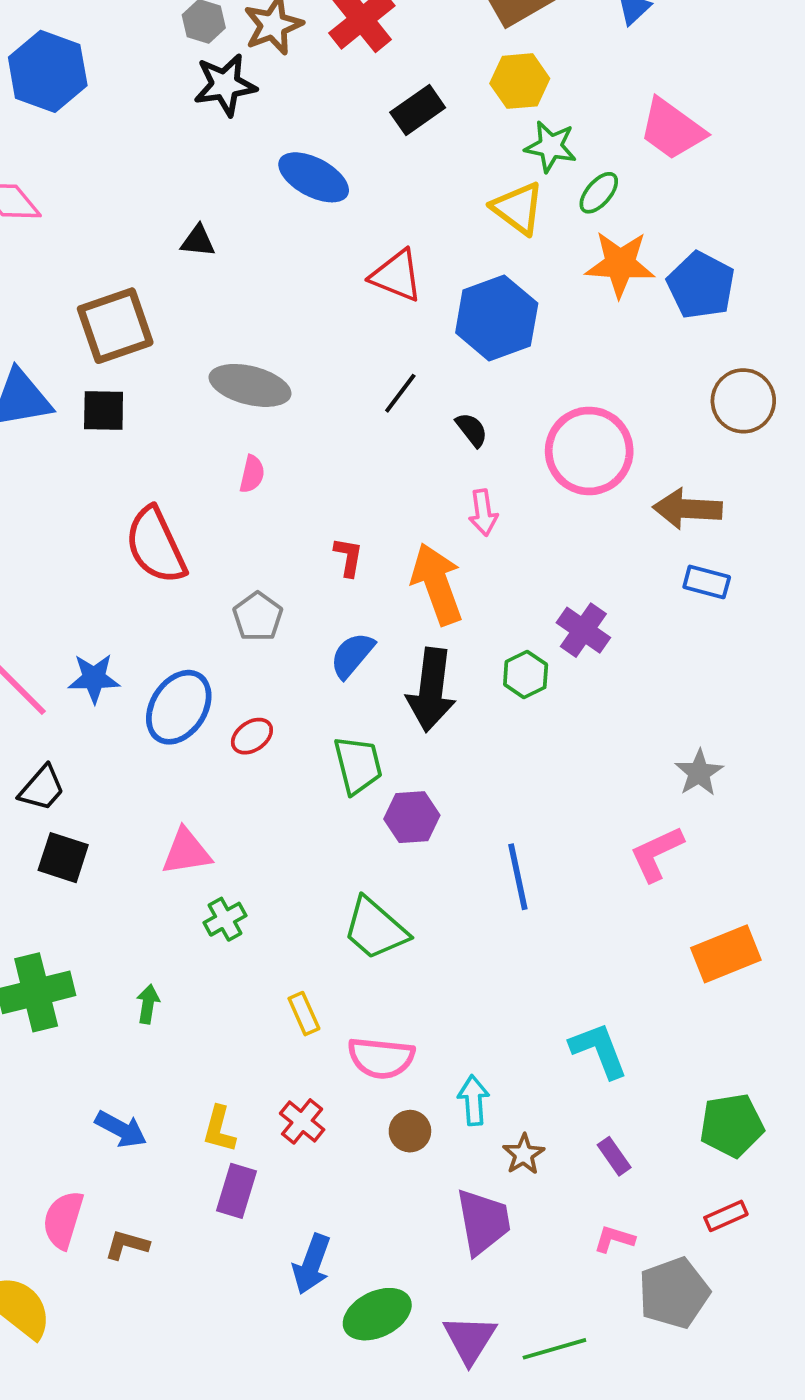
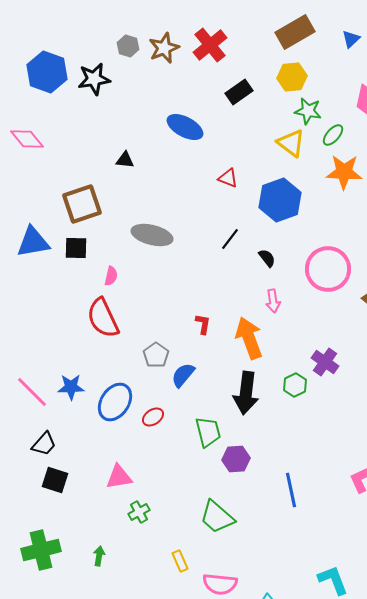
black star: (225, 85) -> (94, 79), moved
red triangle: (396, 276) -> (228, 178), size x0.7
pink semicircle: (252, 474) -> (111, 276), moved
blue semicircle: (352, 655) -> (183, 375), moved

